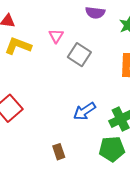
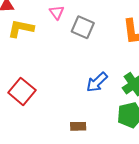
brown rectangle: (59, 152) -> (78, 126), turned -63

